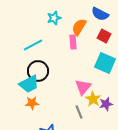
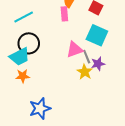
pink triangle: (83, 87) -> (75, 50), moved, turned 30
purple star: (106, 104) -> (98, 64), moved
gray line: (79, 112) -> (87, 57), moved

